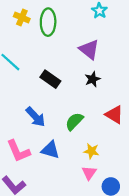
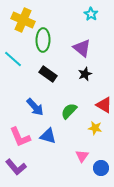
yellow cross: (22, 18) -> (23, 20), size x1.6
green ellipse: (48, 22) -> (43, 40), moved
yellow star: (91, 151) -> (95, 128), moved

